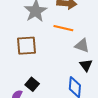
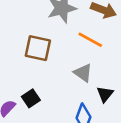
gray triangle: (82, 46) -> (83, 73), moved

